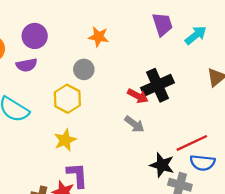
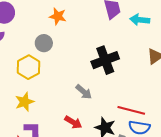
cyan arrow: (196, 35) -> (140, 20), turned -138
red arrow: (138, 96) -> (73, 122), moved
red line: (192, 143) -> (131, 110), turned 36

